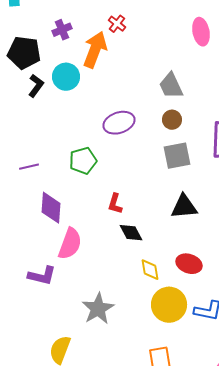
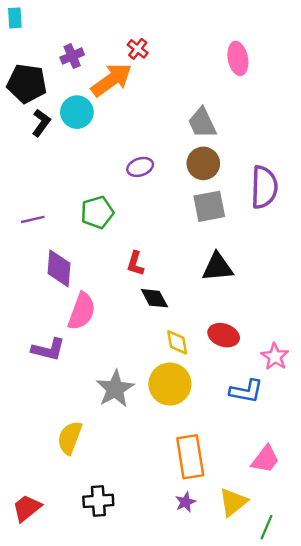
orange arrow: (95, 50) -> (111, 80), turned 33
brown circle: (172, 120) -> (203, 163), size x1.4
purple ellipse: (119, 123) -> (140, 167), size x0.7
yellow circle: (169, 305) -> (170, 384), moved

